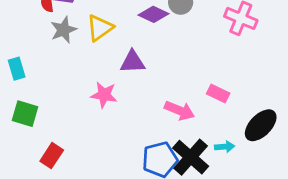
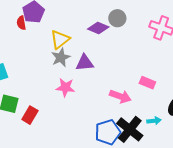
gray star: (64, 30) -> (61, 57), moved
red rectangle: (52, 156) -> (30, 115), moved

